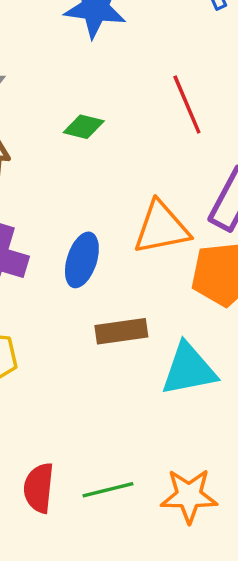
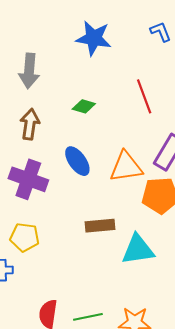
blue ellipse: (82, 260) -> (77, 161), moved, turned -56

